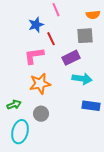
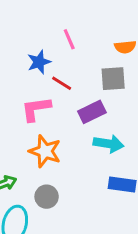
red line: (51, 39) -> (62, 83), turned -32
orange star: (40, 84) -> (45, 151), turned 30

